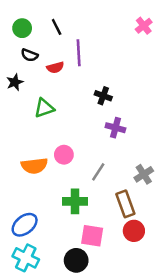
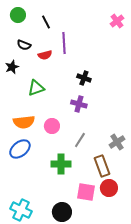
green circle: (22, 28) -> (18, 15), moved
purple cross: (115, 128) -> (79, 104), moved
orange semicircle: (34, 166) -> (24, 122), moved
blue ellipse: (25, 225) -> (20, 149), moved
pink square: (92, 236) -> (86, 192), moved

